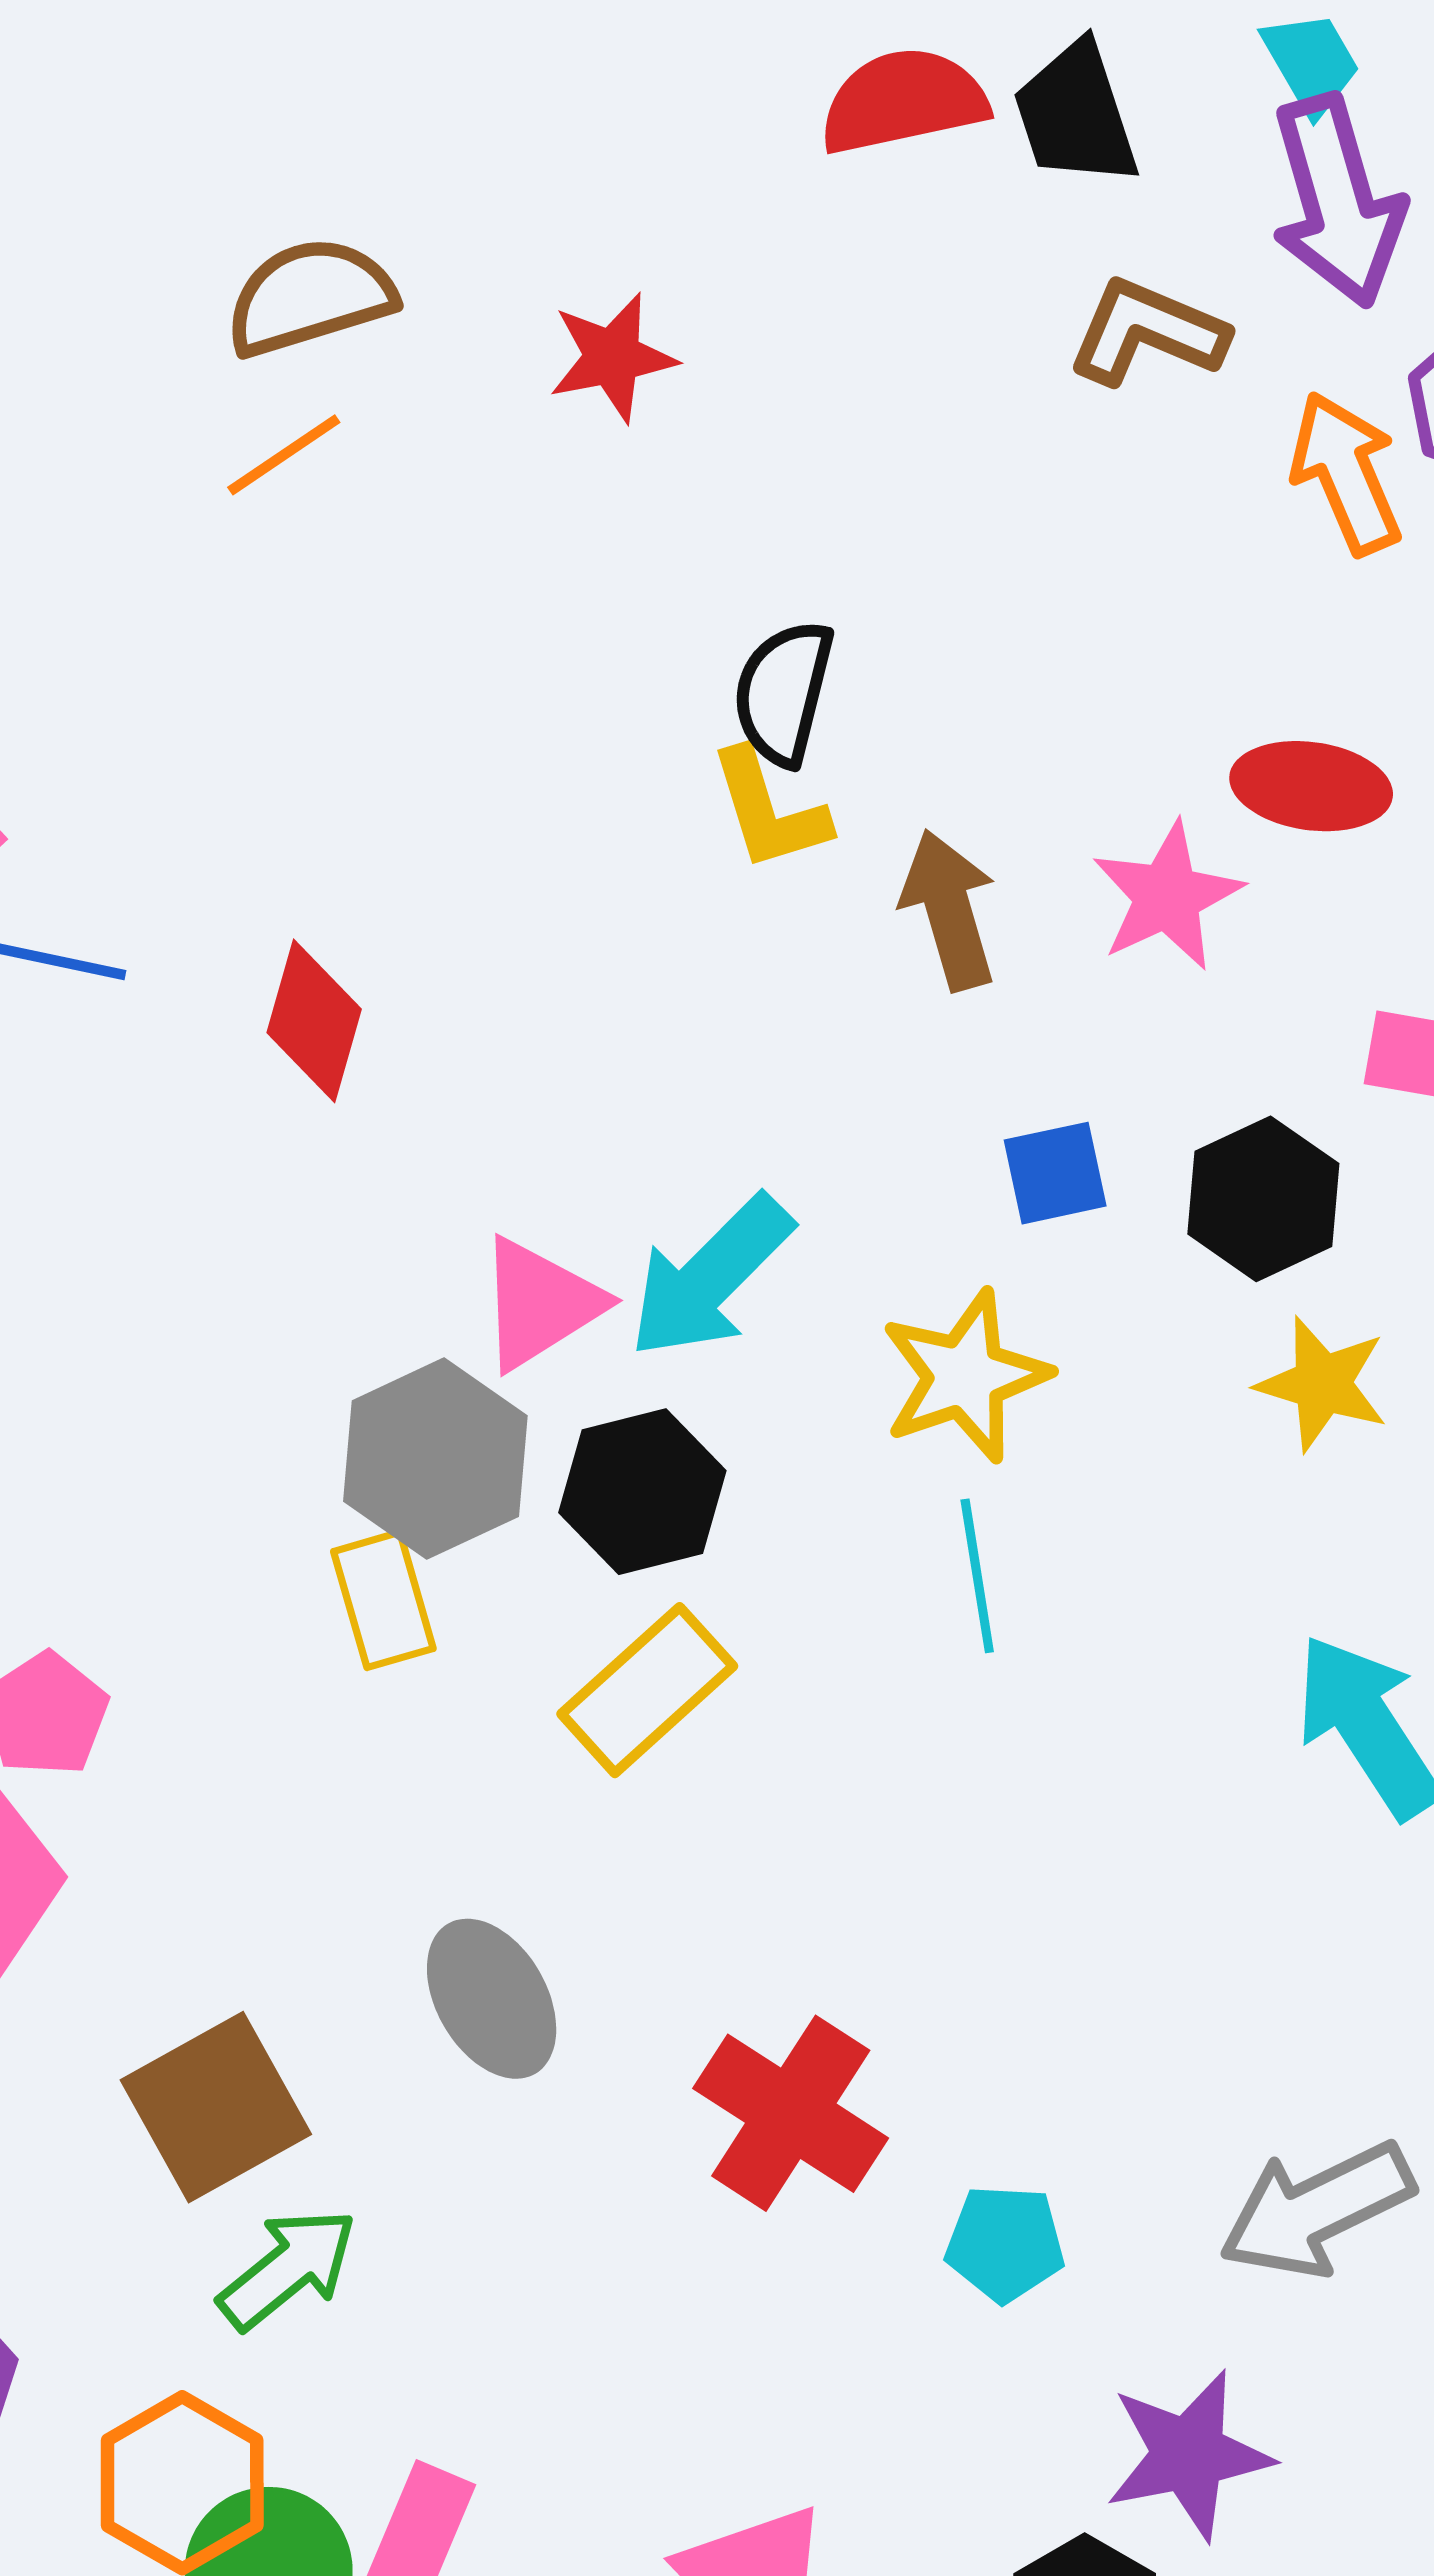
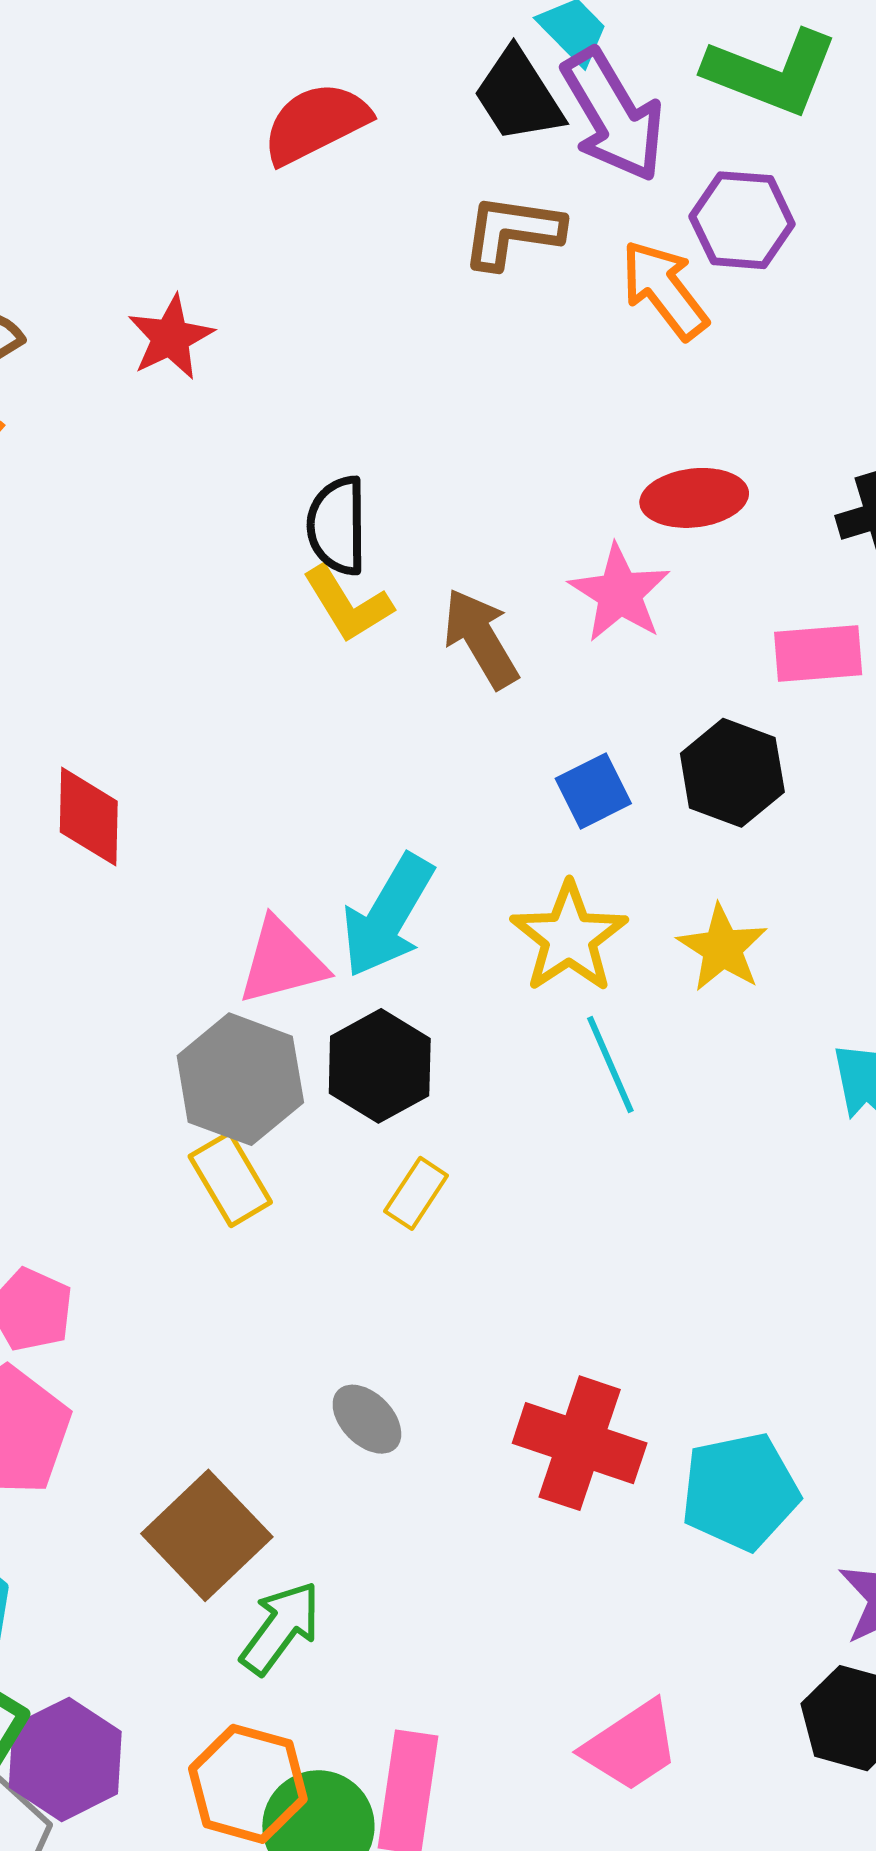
black trapezoid: (1076, 114) -> (518, 96), moved
pink triangle: (540, 1304) -> (282, 961), turned 32
yellow star: (1322, 1384) -> (722, 948), moved, turned 30
yellow rectangle: (647, 1690) -> (416, 1193), size x0.6
gray ellipse: (492, 1999) -> (367, 1419), size x0.7
cyan pentagon: (1005, 2243) -> (740, 1491), size x1.5

